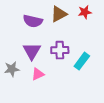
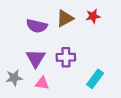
cyan rectangle: (82, 61) -> (95, 79), moved
pink triangle: (38, 74) -> (42, 83), turned 32

